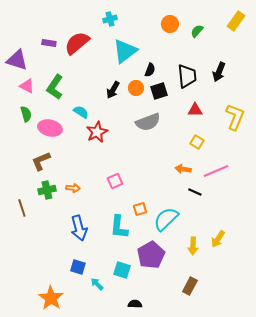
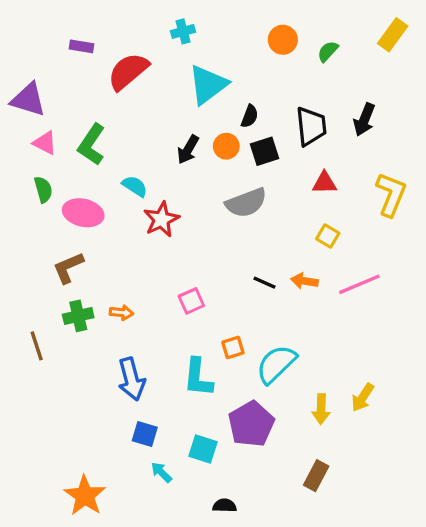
purple rectangle: (49, 43) -> (82, 46), moved
black line: (195, 192) -> (265, 283), moved
blue square: (78, 267) -> (145, 434), moved

